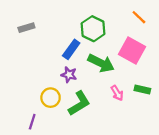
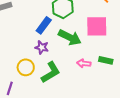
pink square: (132, 51) -> (97, 26), turned -30
pink arrow: (117, 93) -> (84, 63), turned 128

